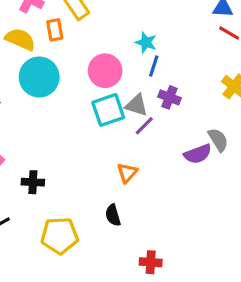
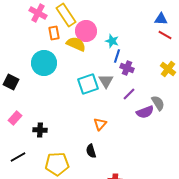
yellow semicircle: (20, 39) -> (76, 44), moved
pink circle: (105, 71) -> (86, 31), moved
purple cross: (169, 97) -> (127, 68), moved
gray triangle: (136, 105) -> (106, 81), turned 42
purple line: (144, 126) -> (129, 94), moved

